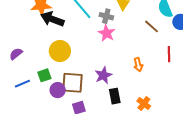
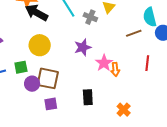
brown line: (151, 26) -> (134, 33), turned -70
pink star: (107, 33) -> (104, 63), moved
purple star: (103, 75) -> (83, 47), moved
orange cross: (144, 104) -> (124, 110), moved

